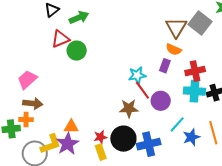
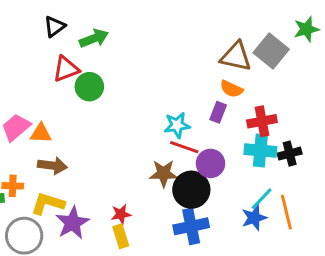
brown triangle: (176, 27) -> (236, 57), turned -50
red line: (142, 90) -> (184, 147), turned -36
brown arrow: (33, 103) -> (52, 166), moved
cyan line: (177, 124) -> (262, 199), moved
orange triangle: (71, 127) -> (41, 133), moved
black circle: (123, 139) -> (191, 190), moved
yellow L-shape: (51, 144) -> (48, 204), moved, turned -145

